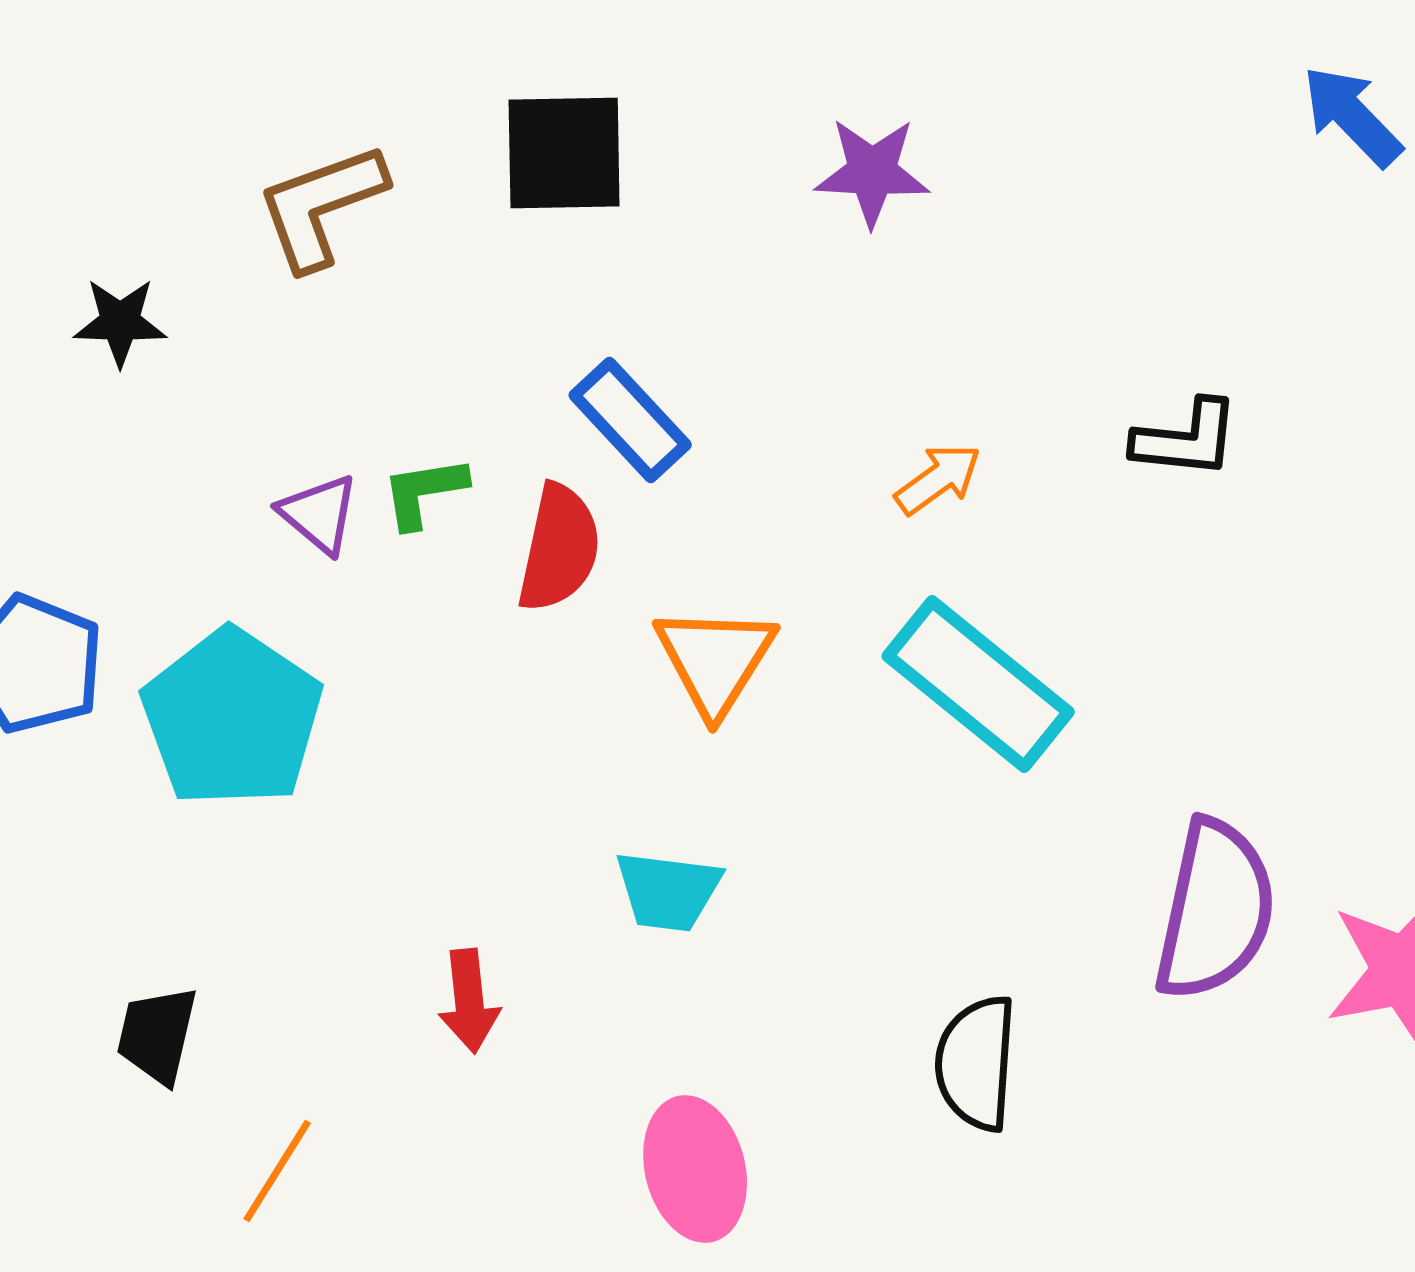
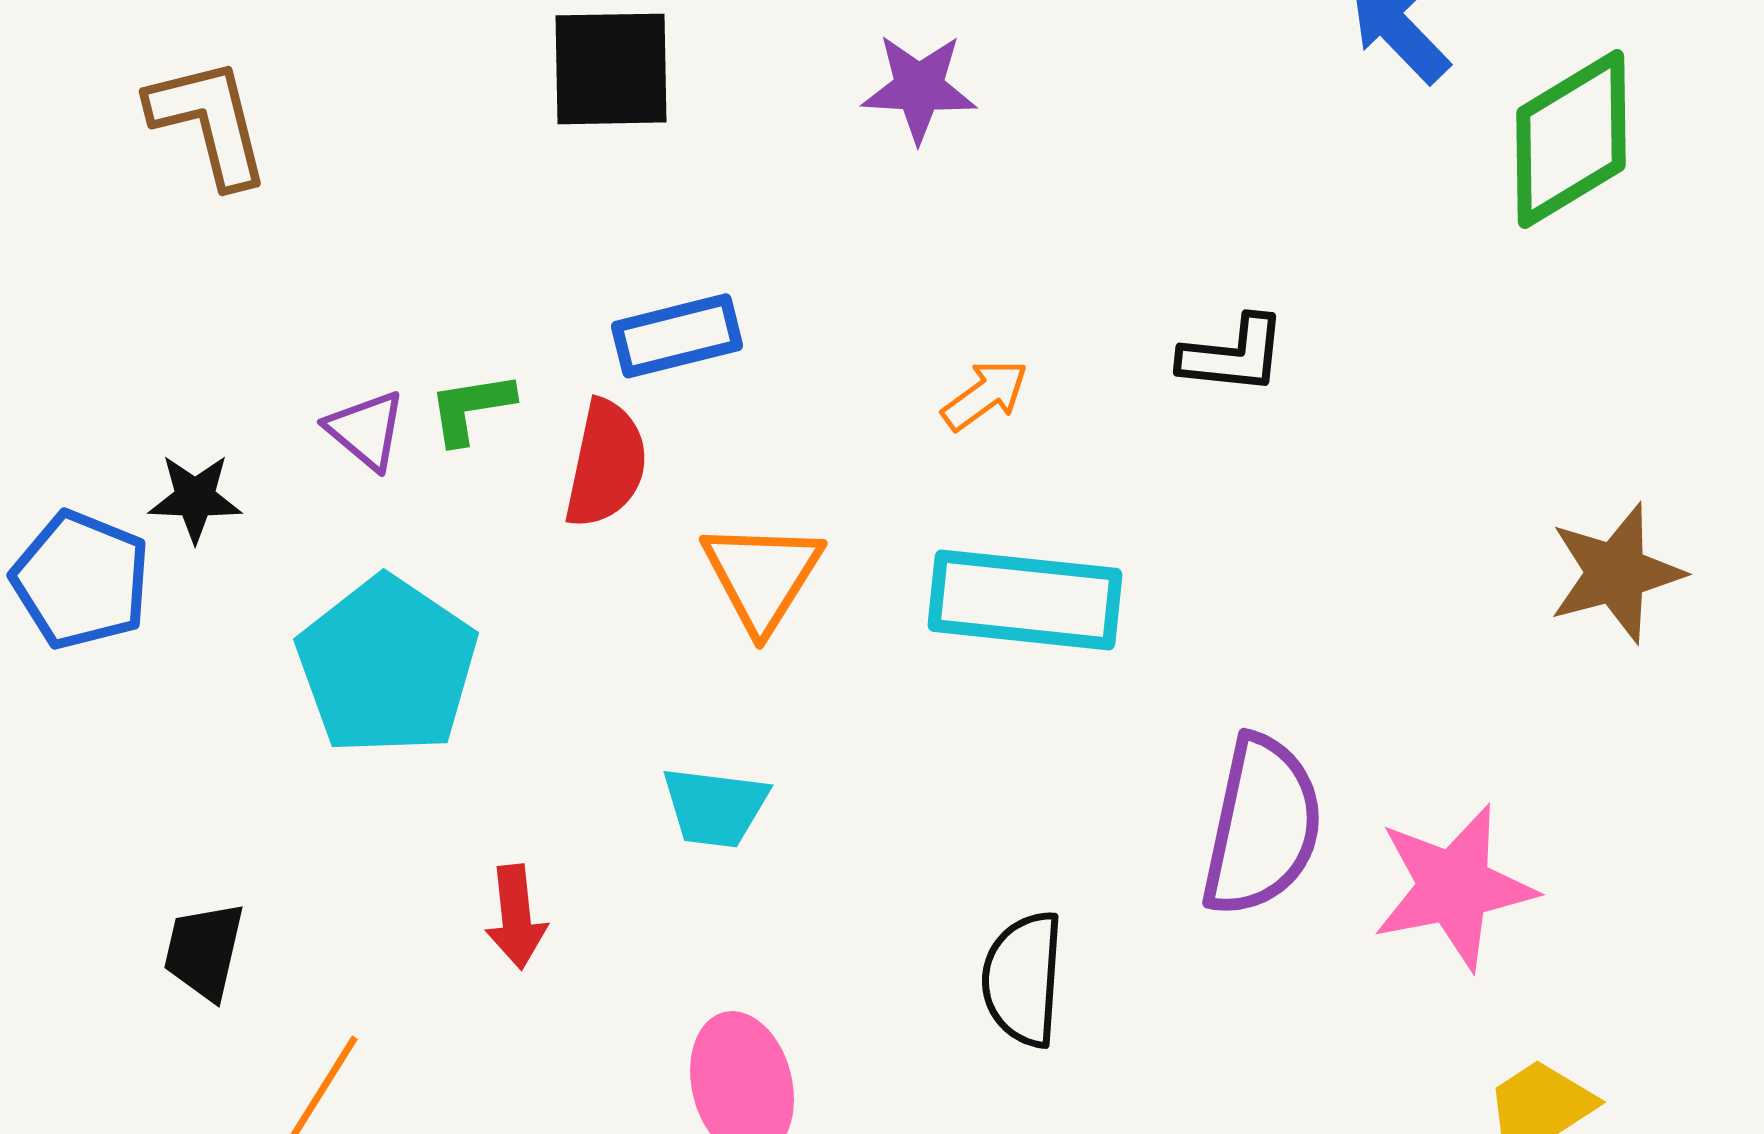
brown L-shape: (321, 206) -> (209, 122), moved, turned 96
black star: (120, 322) -> (195, 498), moved
blue rectangle: (630, 420) -> (677, 336), turned -61
cyan rectangle: (978, 684) -> (1025, 600), turned -33
cyan pentagon: (232, 718) -> (387, 666), moved

